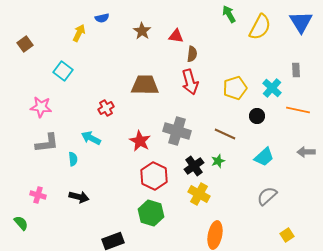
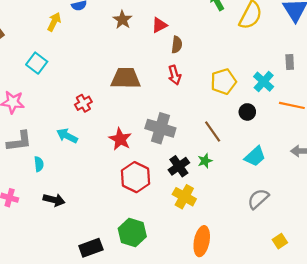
red triangle: (176, 36) -> (159, 25), turned -35
red arrow: (190, 82) -> (175, 75), size x0.7
brown line: (225, 134) -> (213, 132), turned 30
cyan semicircle: (73, 159) -> (39, 164), moved
green hexagon: (151, 213) -> (132, 232), moved

